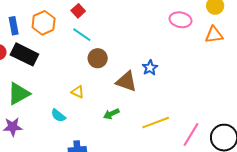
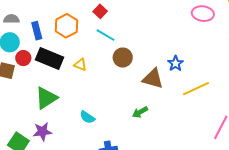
yellow triangle: (78, 92) -> (80, 65), moved
yellow line: (156, 123) -> (196, 89), moved

